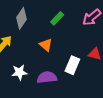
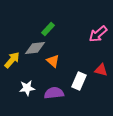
gray diamond: (21, 18) -> (35, 48), moved, turned 50
green rectangle: (57, 18) -> (48, 29), moved

